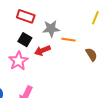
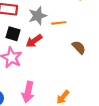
brown semicircle: (91, 55) -> (79, 47), moved

